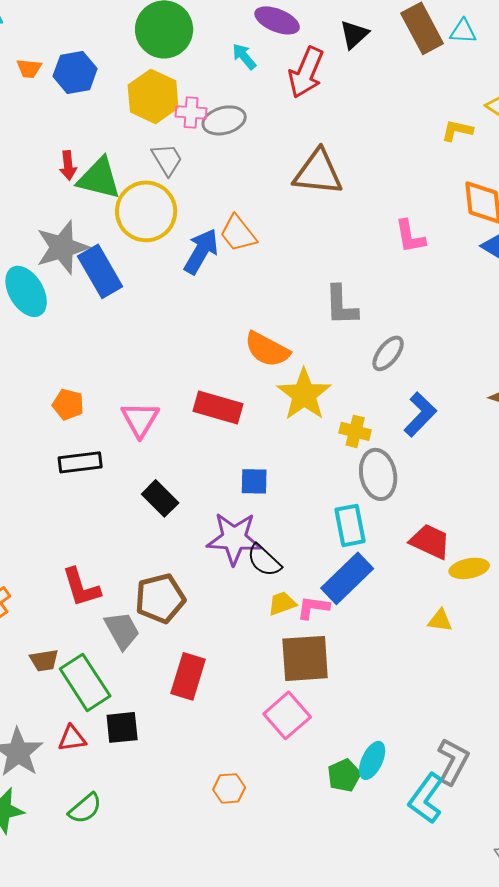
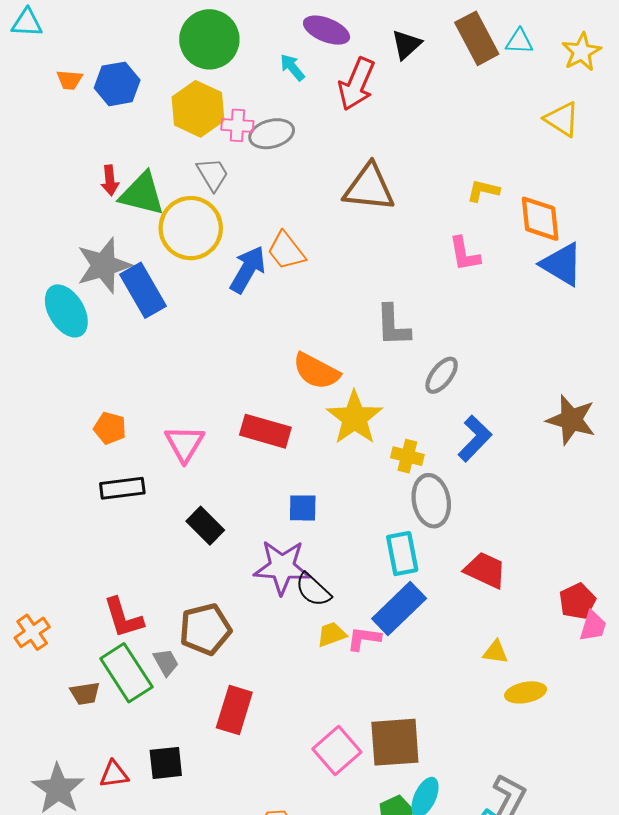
yellow L-shape: (457, 130) -> (483, 191), moved
yellow ellipse: (469, 568) -> (526, 692), moved
gray trapezoid: (122, 630) -> (166, 662), size x0.7
brown square: (305, 658) -> (395, 742), moved
green rectangle: (85, 682) -> (126, 673), moved

